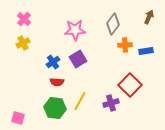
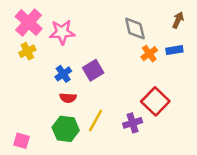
pink cross: (24, 19) -> (29, 23), size x1.6
gray diamond: (113, 24) -> (135, 29), turned -50
pink star: (75, 30) -> (62, 32), moved
orange cross: (125, 45) -> (149, 54), turned -32
blue rectangle: (146, 51) -> (174, 50), moved

